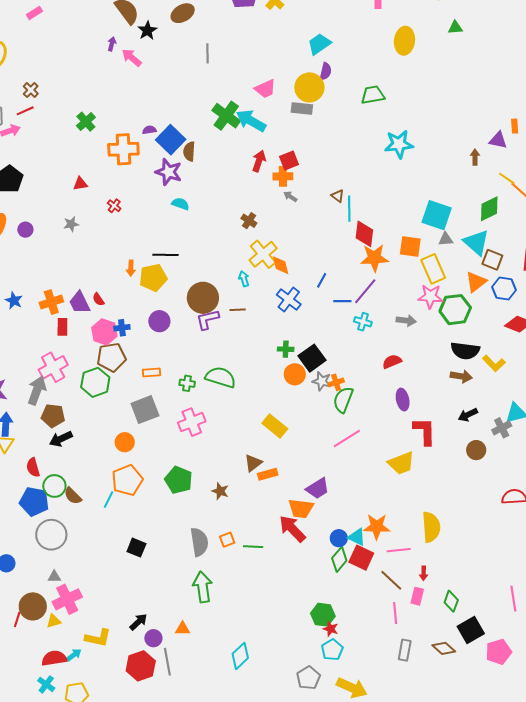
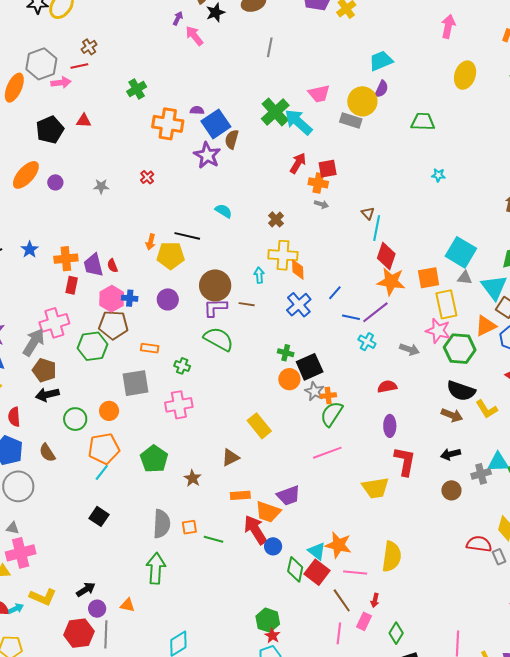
cyan star: (399, 144) -> (438, 175), size x0.5
red triangle: (80, 184) -> (84, 121), moved
gray arrow: (290, 197) -> (321, 204), turned 152
cyan semicircle: (180, 204) -> (224, 211), moved
orange square: (410, 247) -> (429, 278), turned -30
yellow cross: (263, 254) -> (283, 255), turned 32
green semicircle: (221, 377) -> (219, 339), moved
orange rectangle: (268, 474) -> (240, 495), moved
green circle: (54, 486) -> (75, 419), moved
cyan line: (108, 500) -> (102, 472), moved
blue circle: (339, 538) -> (273, 546), moved
green diamond: (339, 559) -> (295, 569), turned -40

